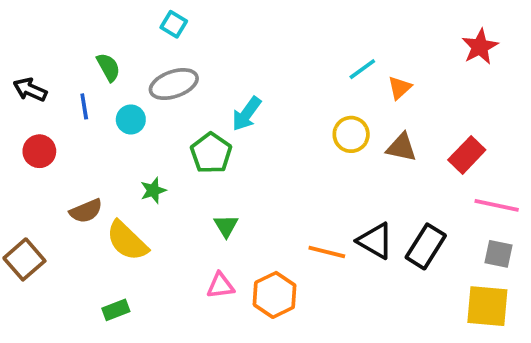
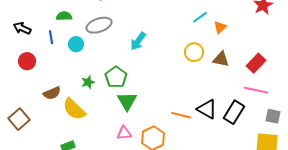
green semicircle: (108, 67) -> (64, 16), turned -63
green pentagon: (211, 153) -> (116, 77), moved
pink line: (497, 205) -> (256, 90), moved
green triangle: (226, 226) -> (127, 101), size x1.5

